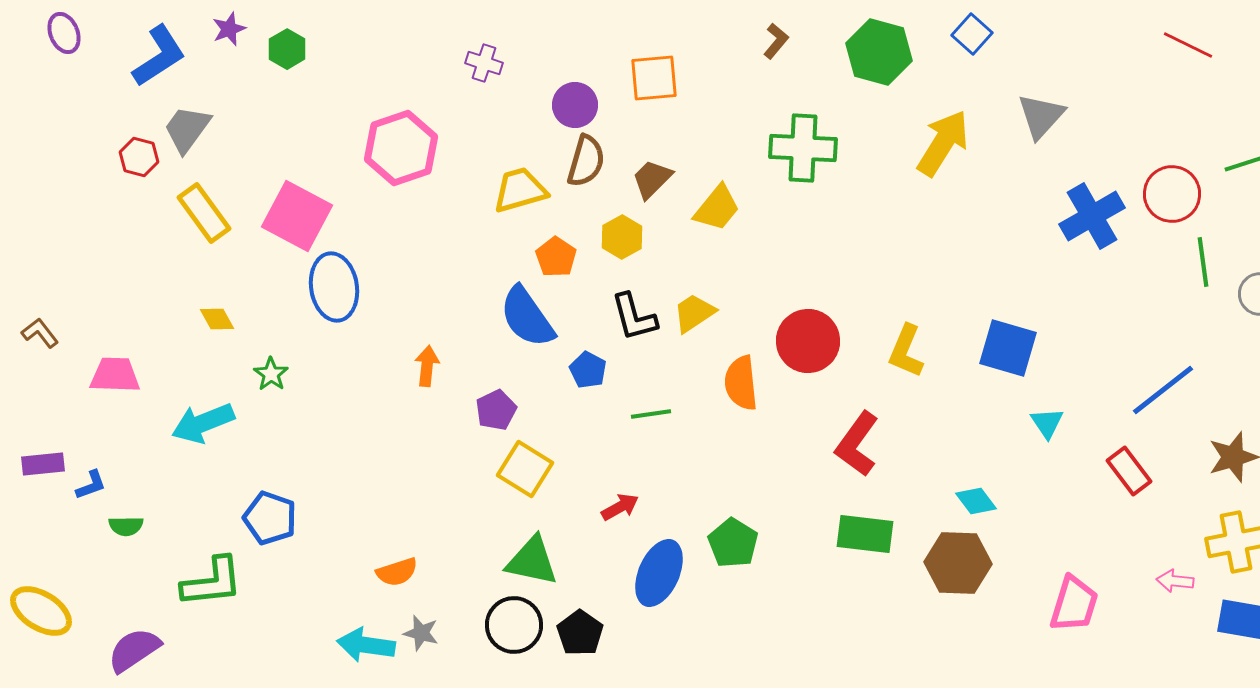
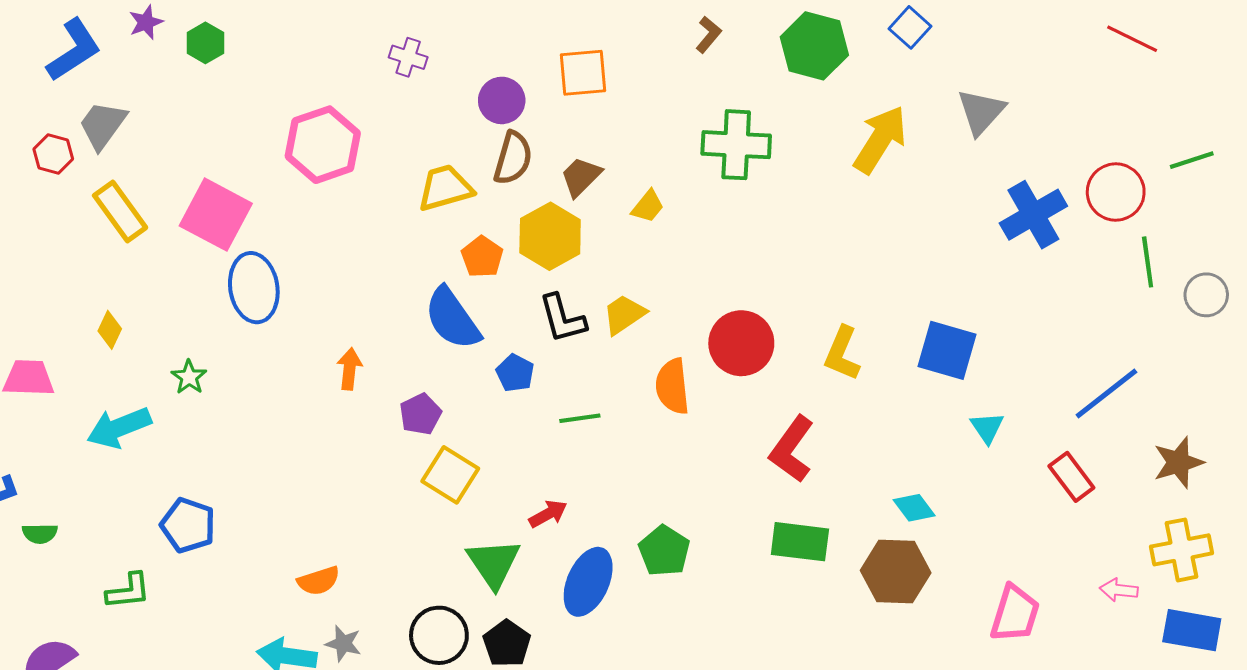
yellow trapezoid: (717, 208) -> (648, 206), size x0.7
yellow hexagon: (622, 237) -> (550, 236), size x1.5
yellow diamond: (217, 319) -> (110, 330), moved, turned 54
green triangle: (532, 561) -> (493, 563), moved, turned 44
green L-shape: (212, 582) -> (128, 591), size x0.7

